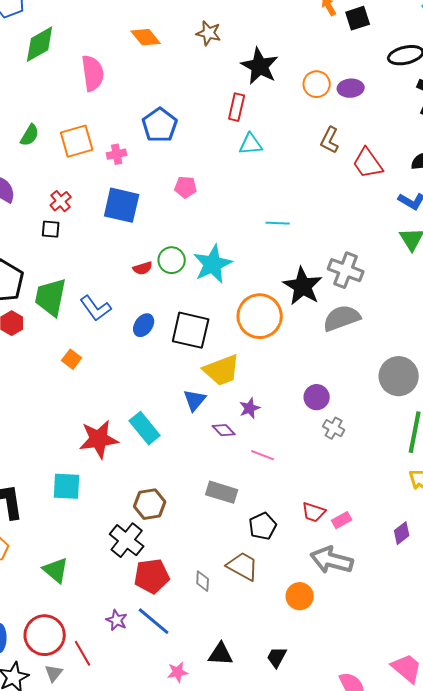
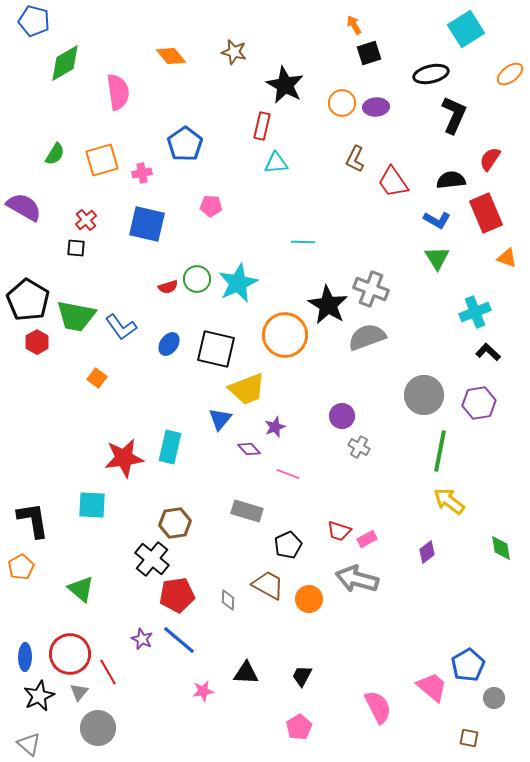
black square: (358, 18) -> (369, 53), moved
green trapezoid: (51, 297) -> (76, 316), turned -90
cyan rectangle: (145, 428) -> (170, 447), turned 52
orange circle: (300, 596) -> (309, 599), moved

